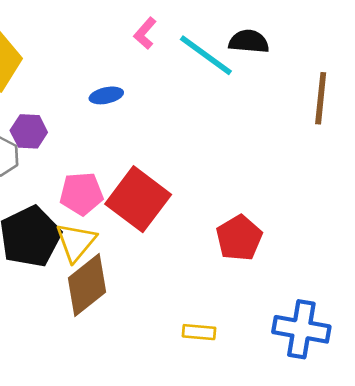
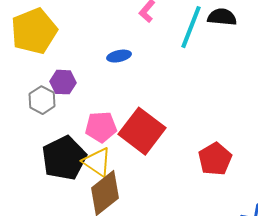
cyan line: (206, 55) -> (191, 27), turned 75
yellow triangle: (76, 242) -> (97, 162), turned -36

